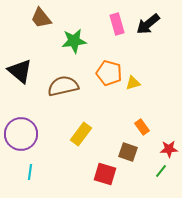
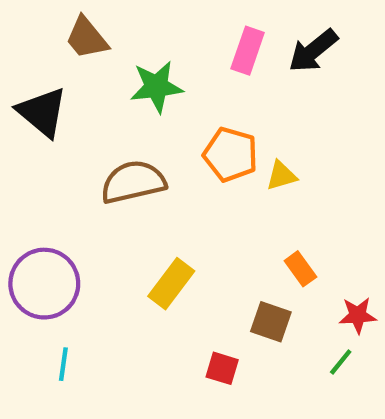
pink rectangle: (117, 24) -> (248, 51), turned 35
black triangle: (20, 71) -> (42, 112), moved
red square: (105, 174) -> (222, 368), size x0.7

